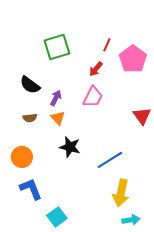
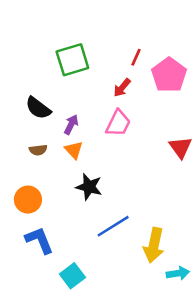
blue line: (110, 160) -> (113, 226), moved
cyan arrow: (131, 220) -> (178, 273), moved

